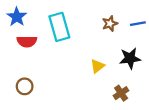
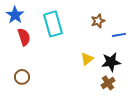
blue line: (138, 24) -> (119, 35), moved
red semicircle: (27, 41) -> (24, 37), turned -108
black star: (130, 58) -> (111, 62), moved

